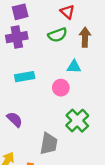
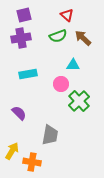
brown arrow: (85, 37) -> (83, 38), turned -48
green cross: (77, 121) -> (79, 101), moved

